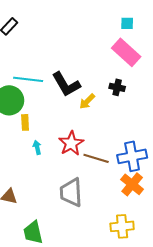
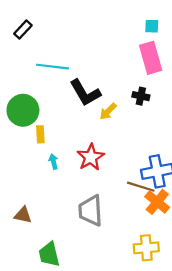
pink rectangle: (126, 52) -> (151, 58), turned 32
cyan line: (28, 79) -> (52, 67), moved
brown line: (96, 158) -> (141, 187), moved

